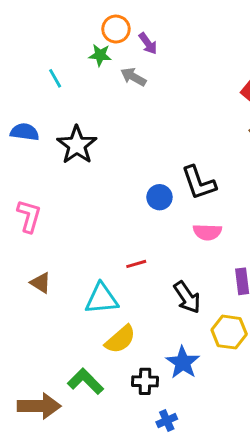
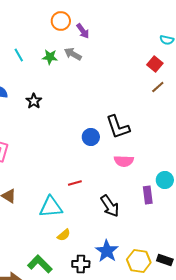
green star: (100, 55) -> (50, 57), moved
black star: (77, 145) -> (34, 101), size x0.6
yellow hexagon: (229, 332) -> (139, 261), moved
yellow semicircle: (120, 339) -> (64, 235), size x0.6

